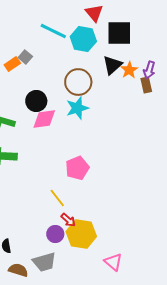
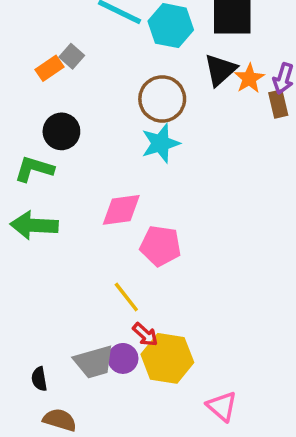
black circle: (36, 101) -> (61, 131), moved
pink diamond: (44, 119) -> (121, 210), moved
pink pentagon: (77, 168) -> (160, 246), turned 30
gray trapezoid: (44, 262) -> (94, 362), moved

